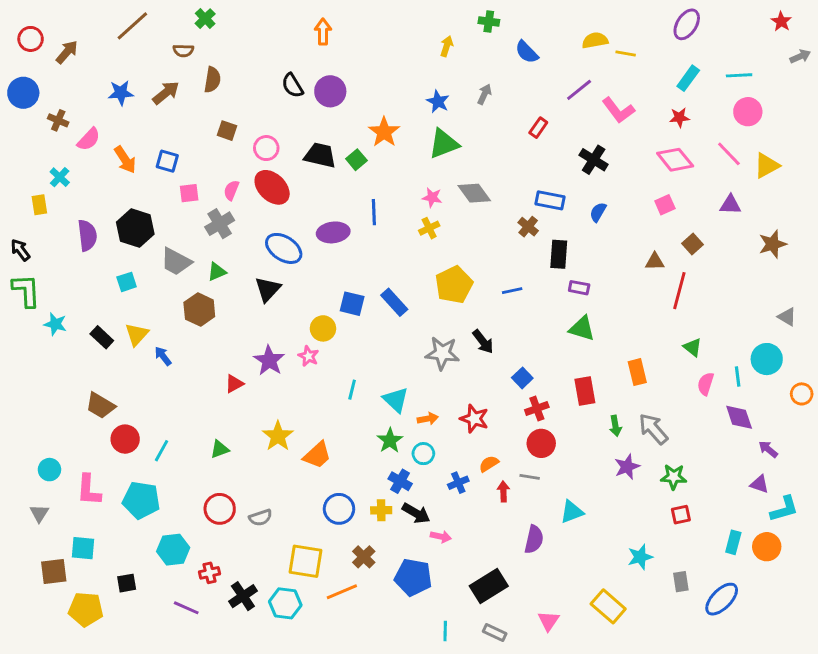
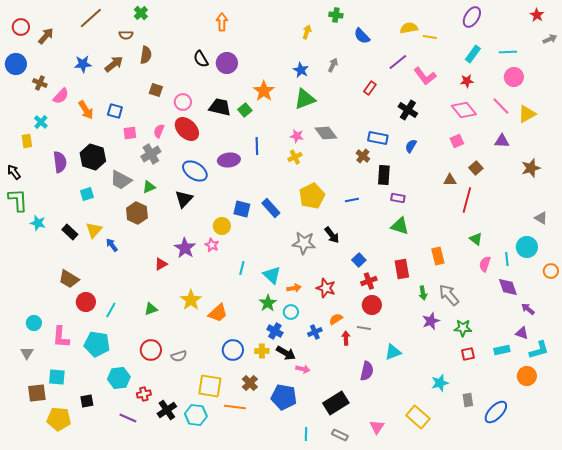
cyan rectangle: (733, 542) -> (502, 350), moved, turned 63
orange line: (342, 592) -> (235, 407), turned 30

